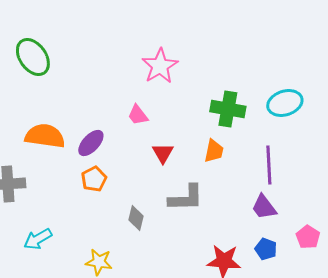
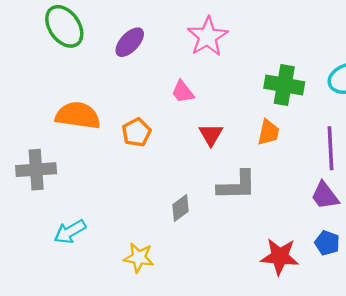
purple ellipse: (91, 143) -> (130, 42), moved
orange pentagon: (94, 179) -> (136, 132), moved
gray diamond: (136, 218) -> (180, 208), turned 40

